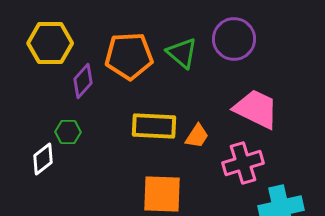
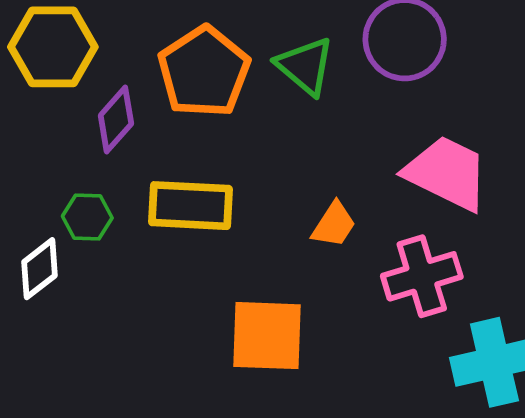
orange pentagon: (129, 56) -> (204, 72), turned -30
yellow rectangle: (154, 126) -> (191, 206), moved

